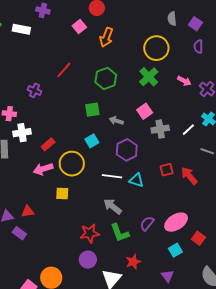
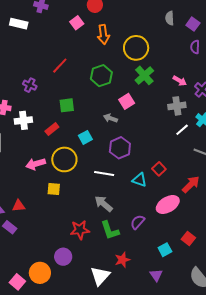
orange arrow: (106, 37) -> (103, 34), turned -30
yellow circle: (156, 48) -> (136, 48), moved
green square: (92, 110) -> (67, 105), moved
pink square: (145, 111) -> (127, 101), moved
gray cross: (160, 129) -> (177, 106), moved
white cross: (22, 133) -> (23, 120), moved
red rectangle: (48, 144) -> (52, 129), moved
red square: (167, 170) -> (159, 169), turned -32
red arrow: (189, 176) -> (191, 184), moved, turned 84
cyan triangle: (136, 180) -> (139, 180), moved
pink ellipse: (176, 222) -> (168, 205), moved
purple circle: (88, 260) -> (63, 257), moved

